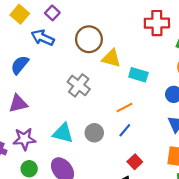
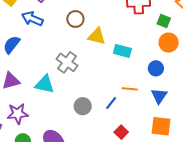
brown circle: (89, 39) -> (75, 19), size x0.7
orange line: (124, 108) -> (130, 89), moved, turned 35
cyan triangle: (63, 133) -> (45, 84), moved

